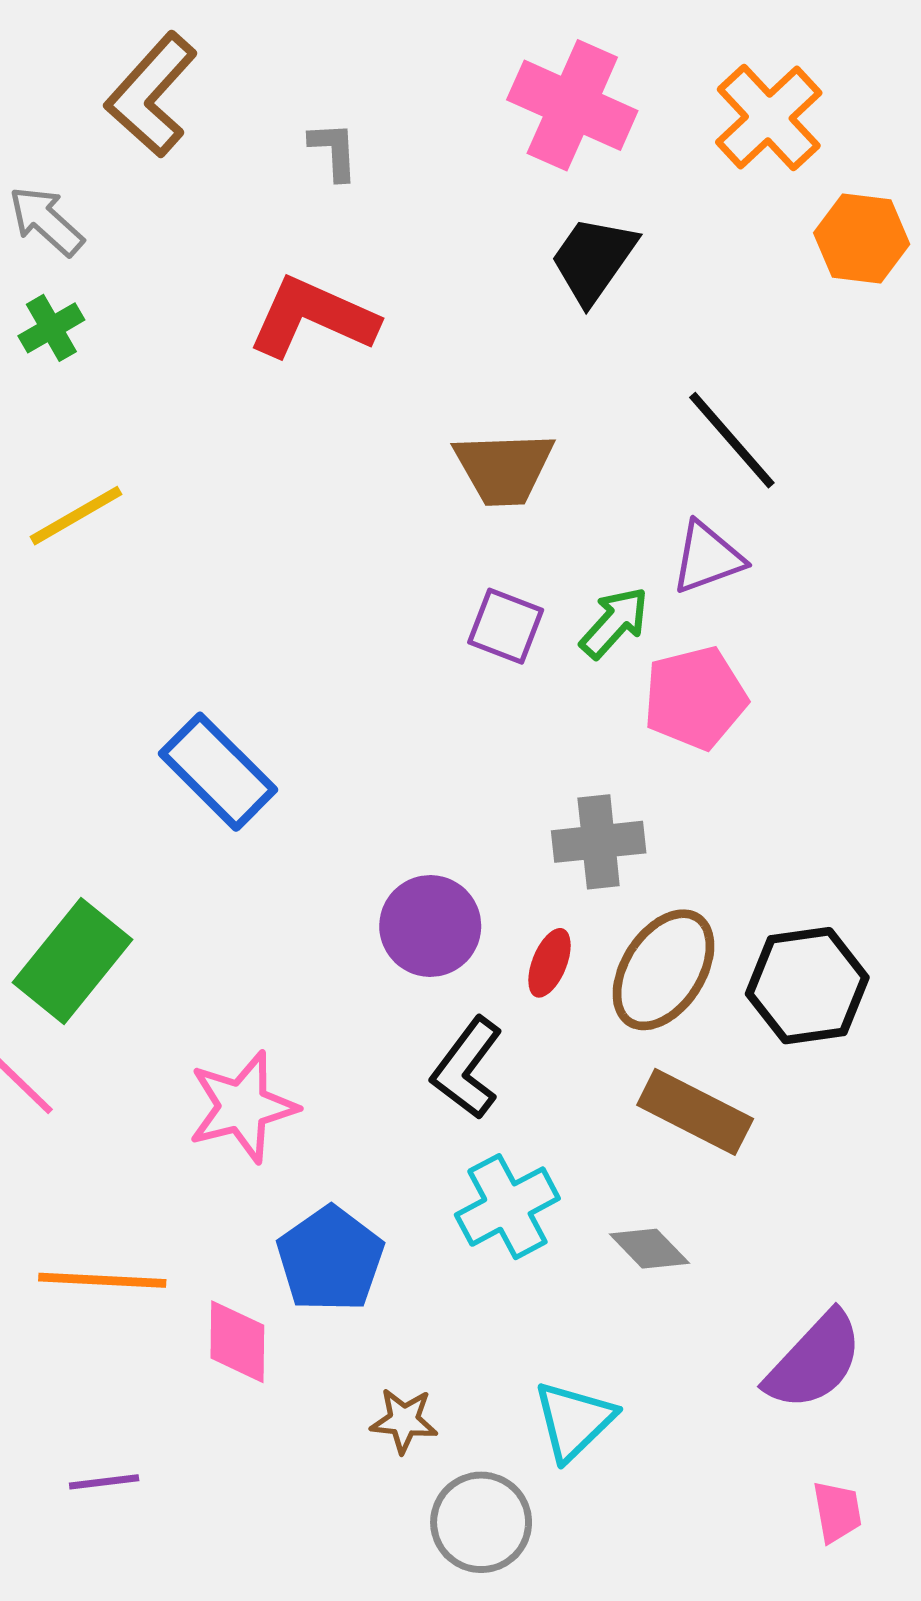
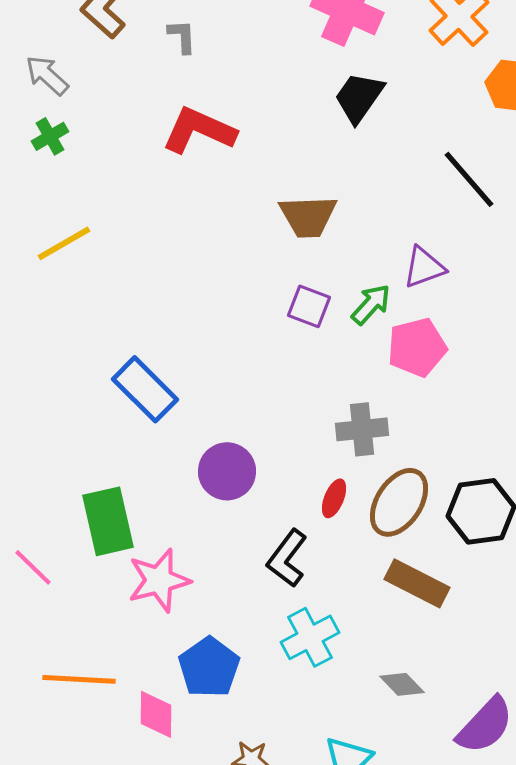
gray L-shape: (334, 151) -> (182, 36), moved
black line: (732, 440) -> (469, 179), moved
purple circle: (430, 926) -> (227, 471), moved
green rectangle: (72, 961) -> (108, 521), moved, turned -52
gray diamond: (649, 1249) -> (402, 684), moved

